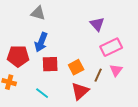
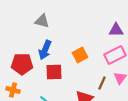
purple triangle: (97, 24) -> (116, 30), moved, turned -49
orange square: (76, 67) -> (80, 55), moved

